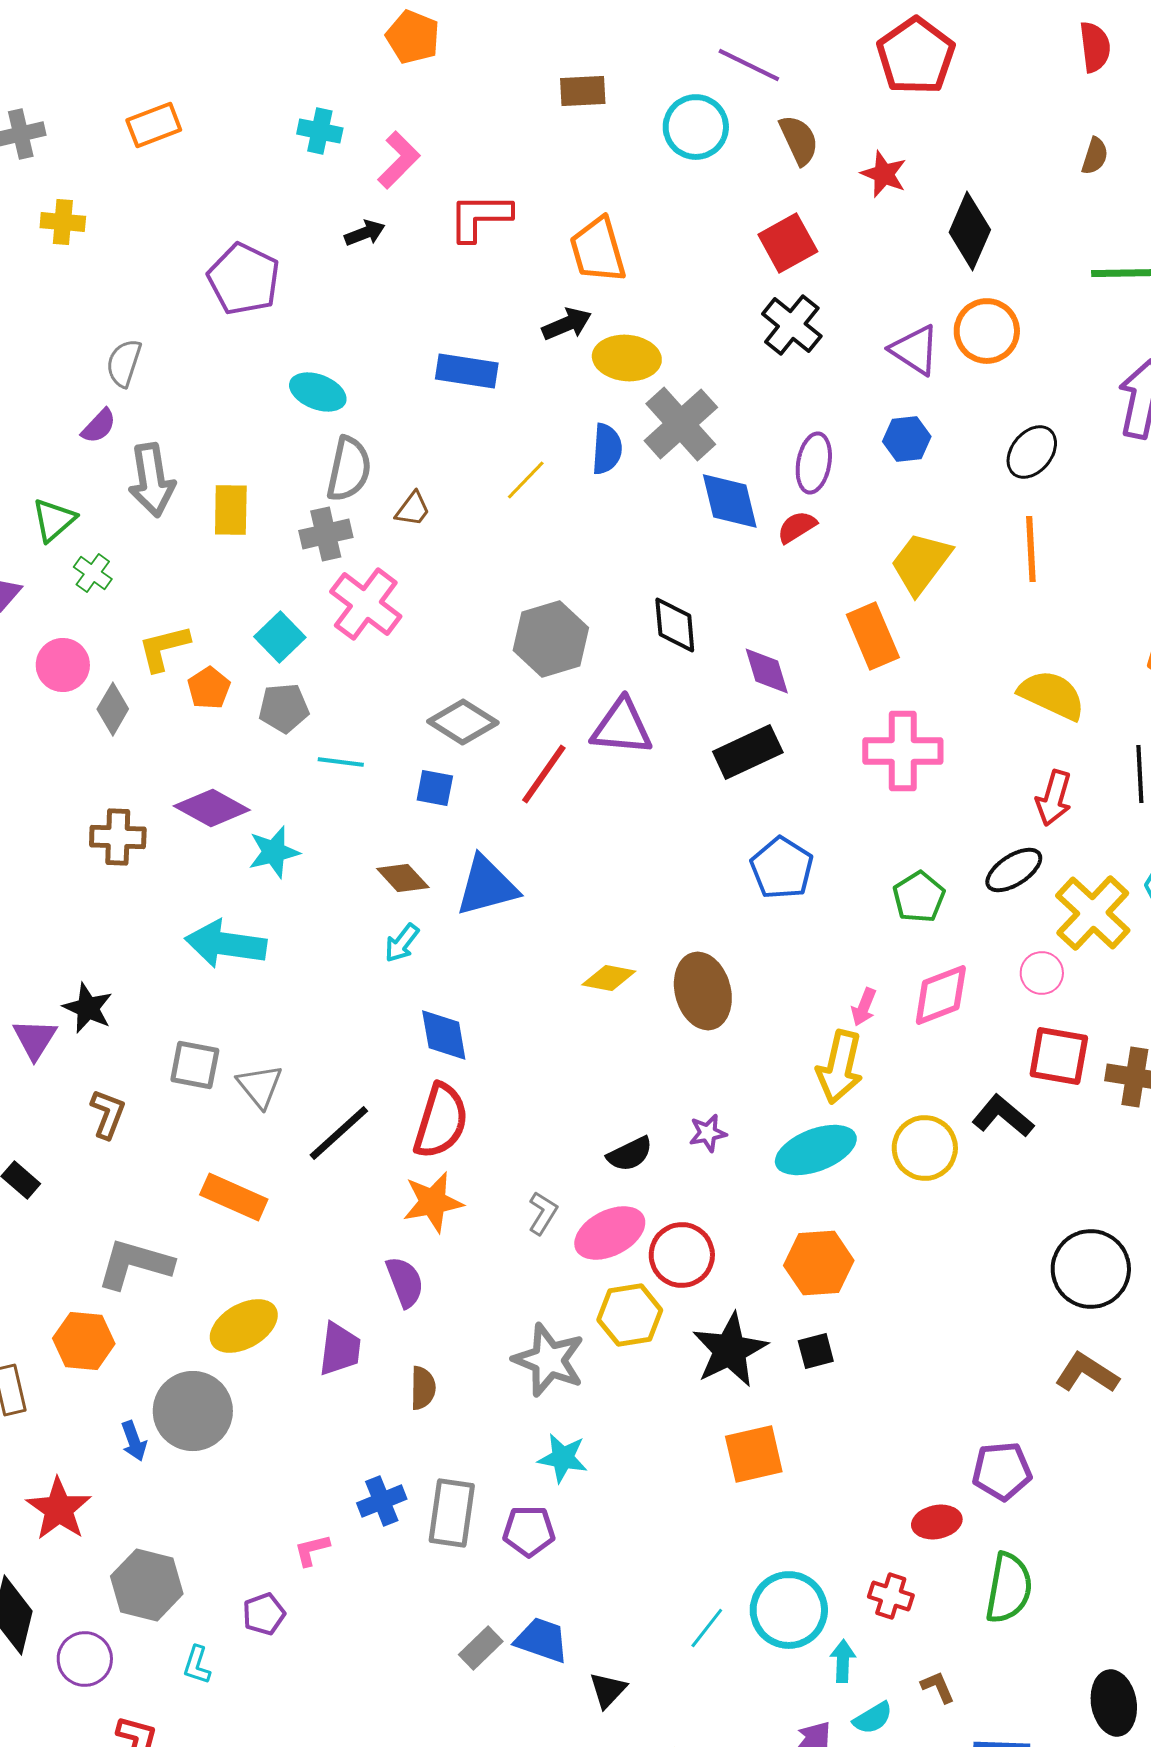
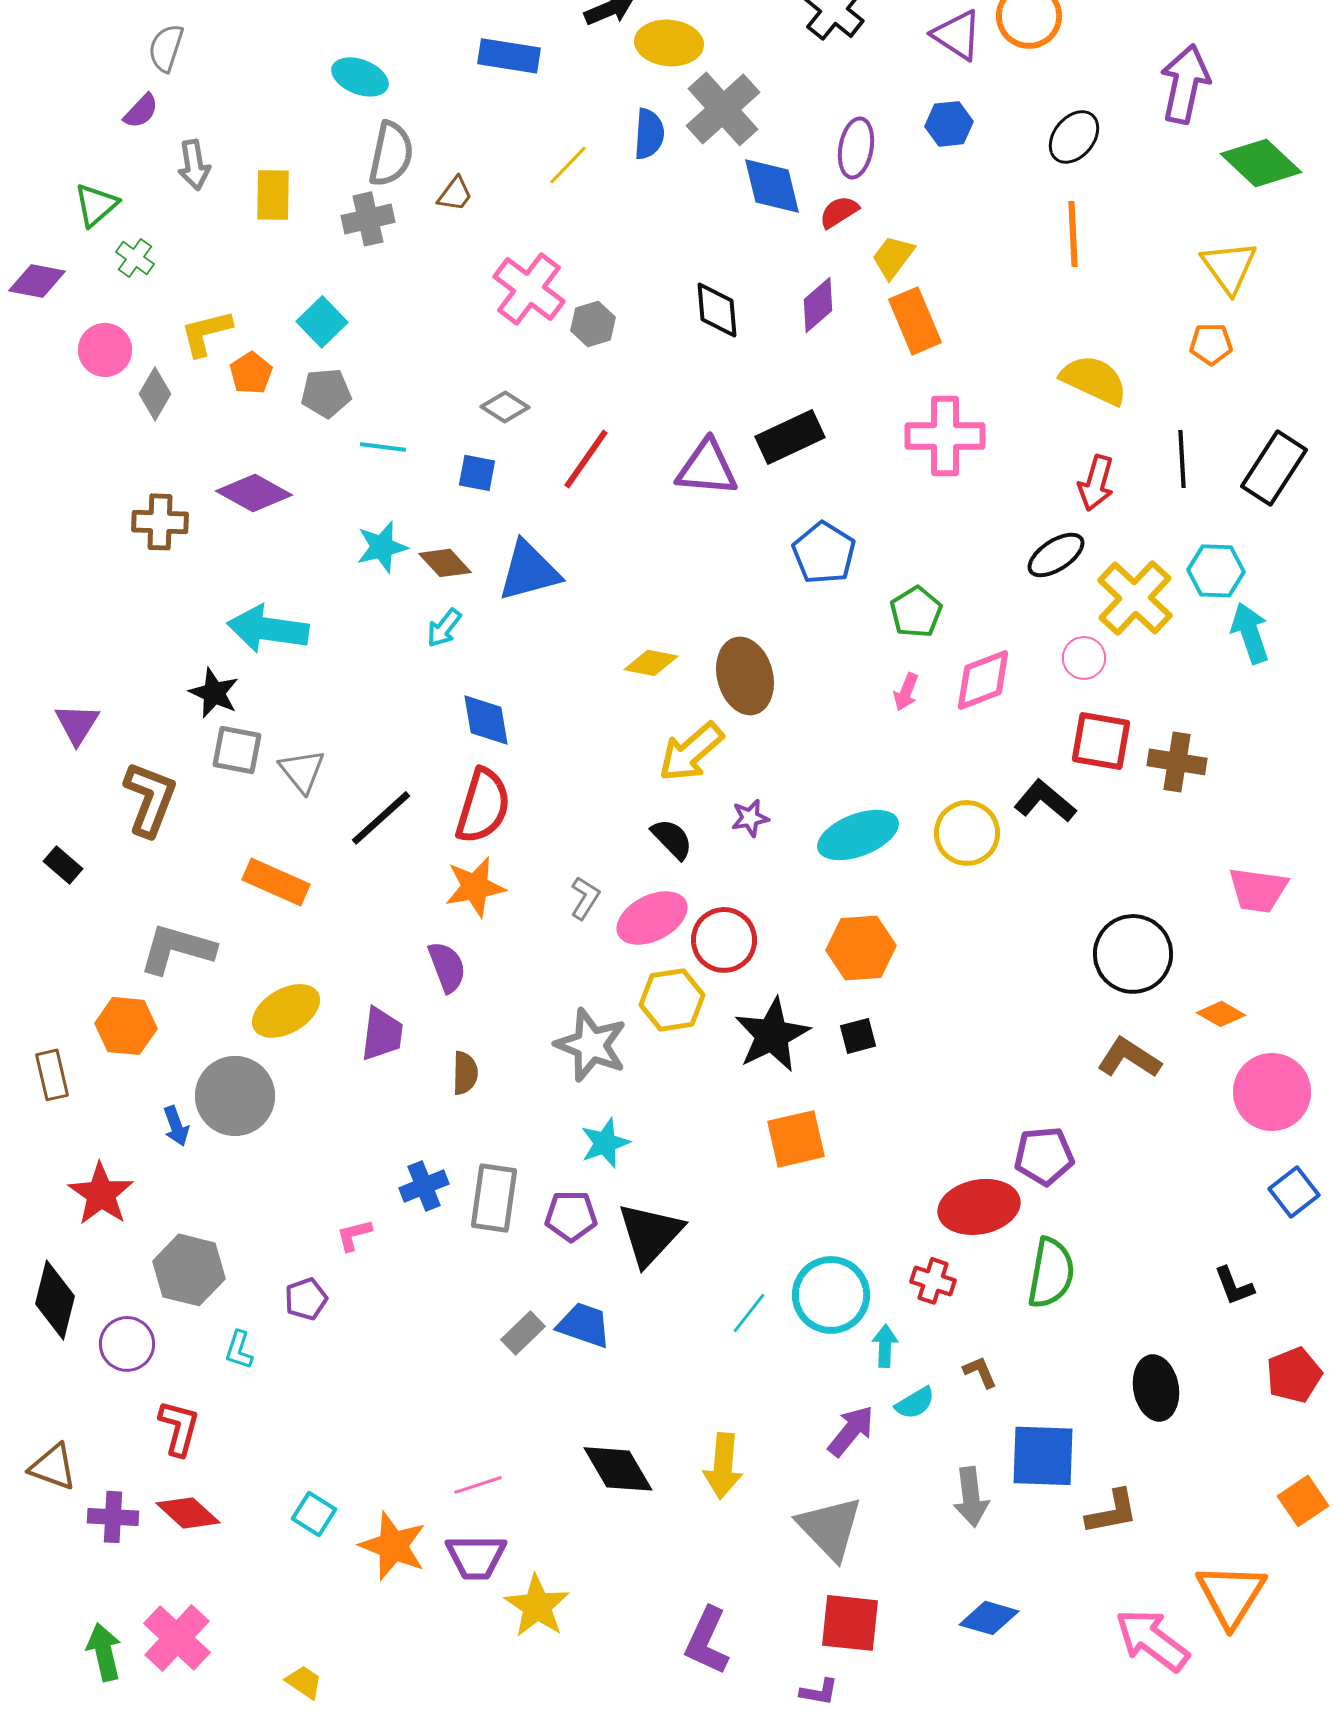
gray arrow: (152, 480) -> (194, 165), size x0.7
yellow trapezoid: (921, 563) -> (893, 257), moved, size x0.7
pink cross: (366, 604) -> (529, 289), moved
gray hexagon: (551, 639) -> (593, 324), size x0.6
purple diamond: (767, 671) -> (818, 305), moved, turned 66
gray diamond: (463, 722) -> (505, 407), size x0.7
purple triangle: (622, 727) -> (707, 468), moved
cyan star: (274, 852) -> (382, 547), moved
green pentagon: (919, 897) -> (916, 612), moved
black star: (88, 1008) -> (214, 693), moved
yellow arrow: (840, 1067) -> (691, 752), moved, turned 36
brown L-shape: (108, 1114) -> (150, 799), size x1.5
black semicircle: (630, 1154) -> (672, 839), turned -108
cyan star: (563, 1458) -> (605, 1143), turned -30
red ellipse: (937, 1522) -> (979, 1207), size x1.6
black triangle: (608, 1690) -> (650, 1234), moved, size x1.8

